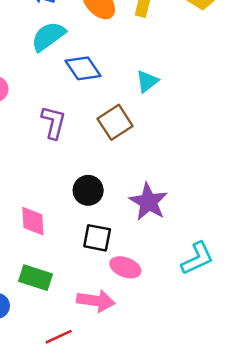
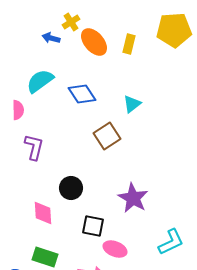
cyan semicircle: (48, 36) -> (40, 81), moved
purple L-shape: (53, 122) -> (34, 147), moved
black circle: (88, 190) -> (71, 188), moved

